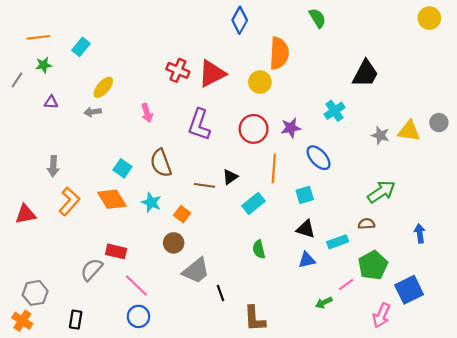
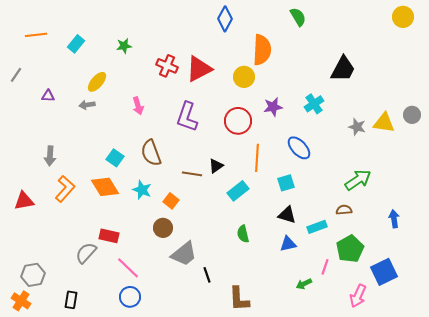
green star: (44, 65) -> (124, 46), moved
purple star: (291, 128) -> (273, 107), moved
pink line: (346, 284) -> (325, 267), turned -35

